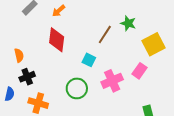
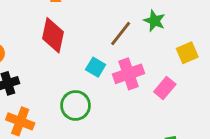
yellow square: (153, 44) -> (187, 53), size x0.7
pink cross: (112, 81) -> (128, 74), moved

